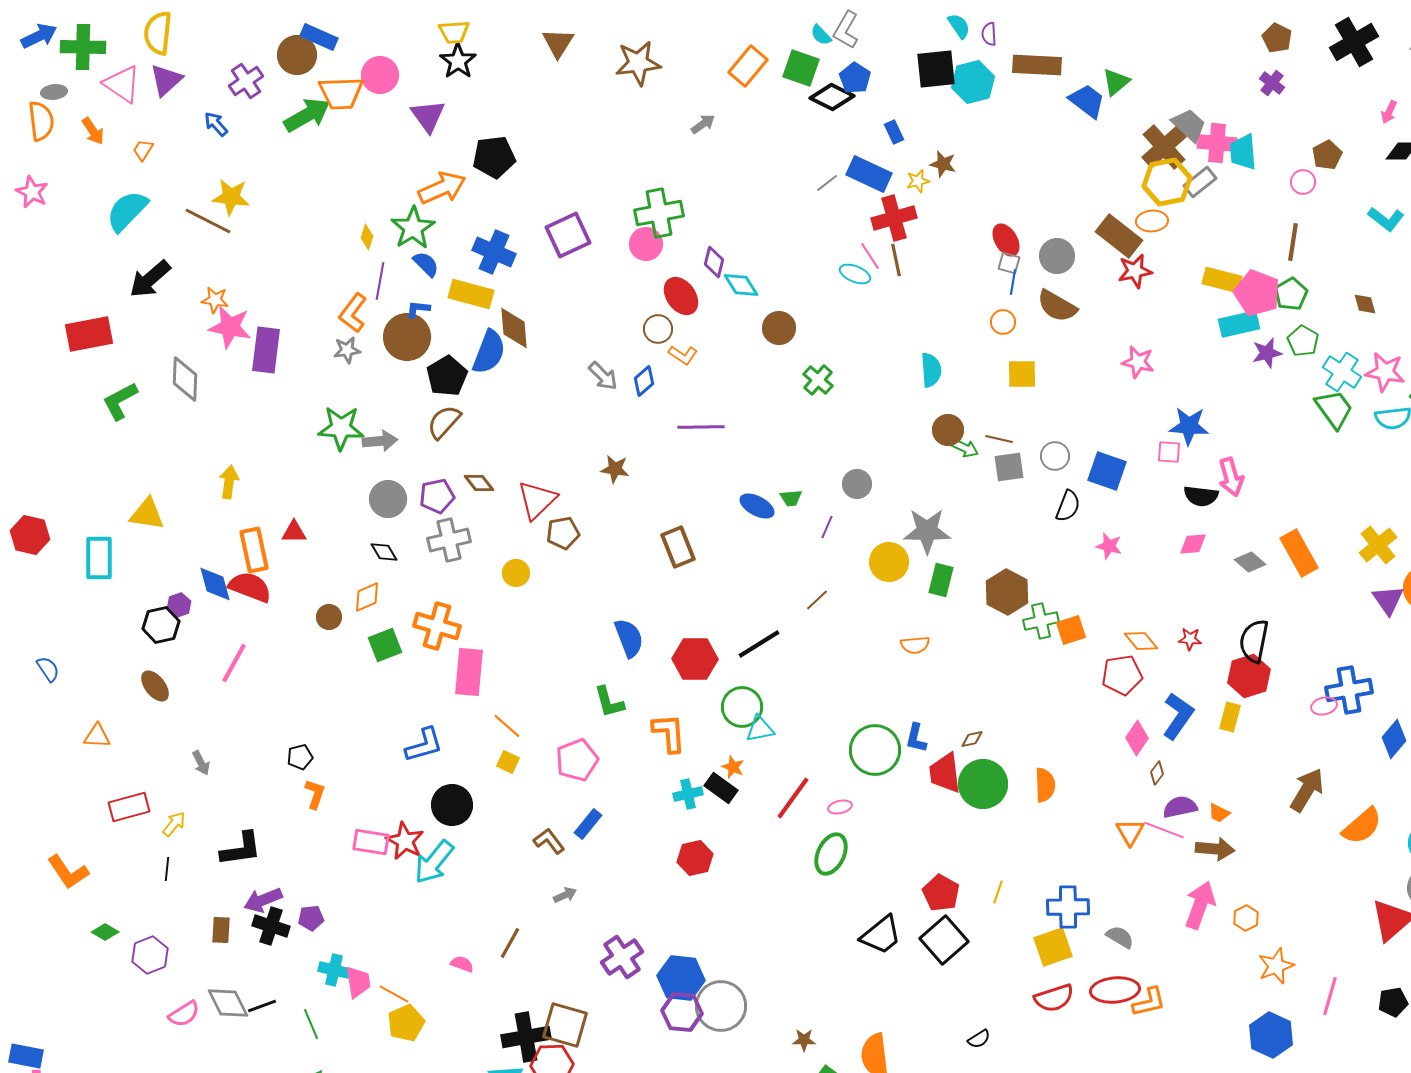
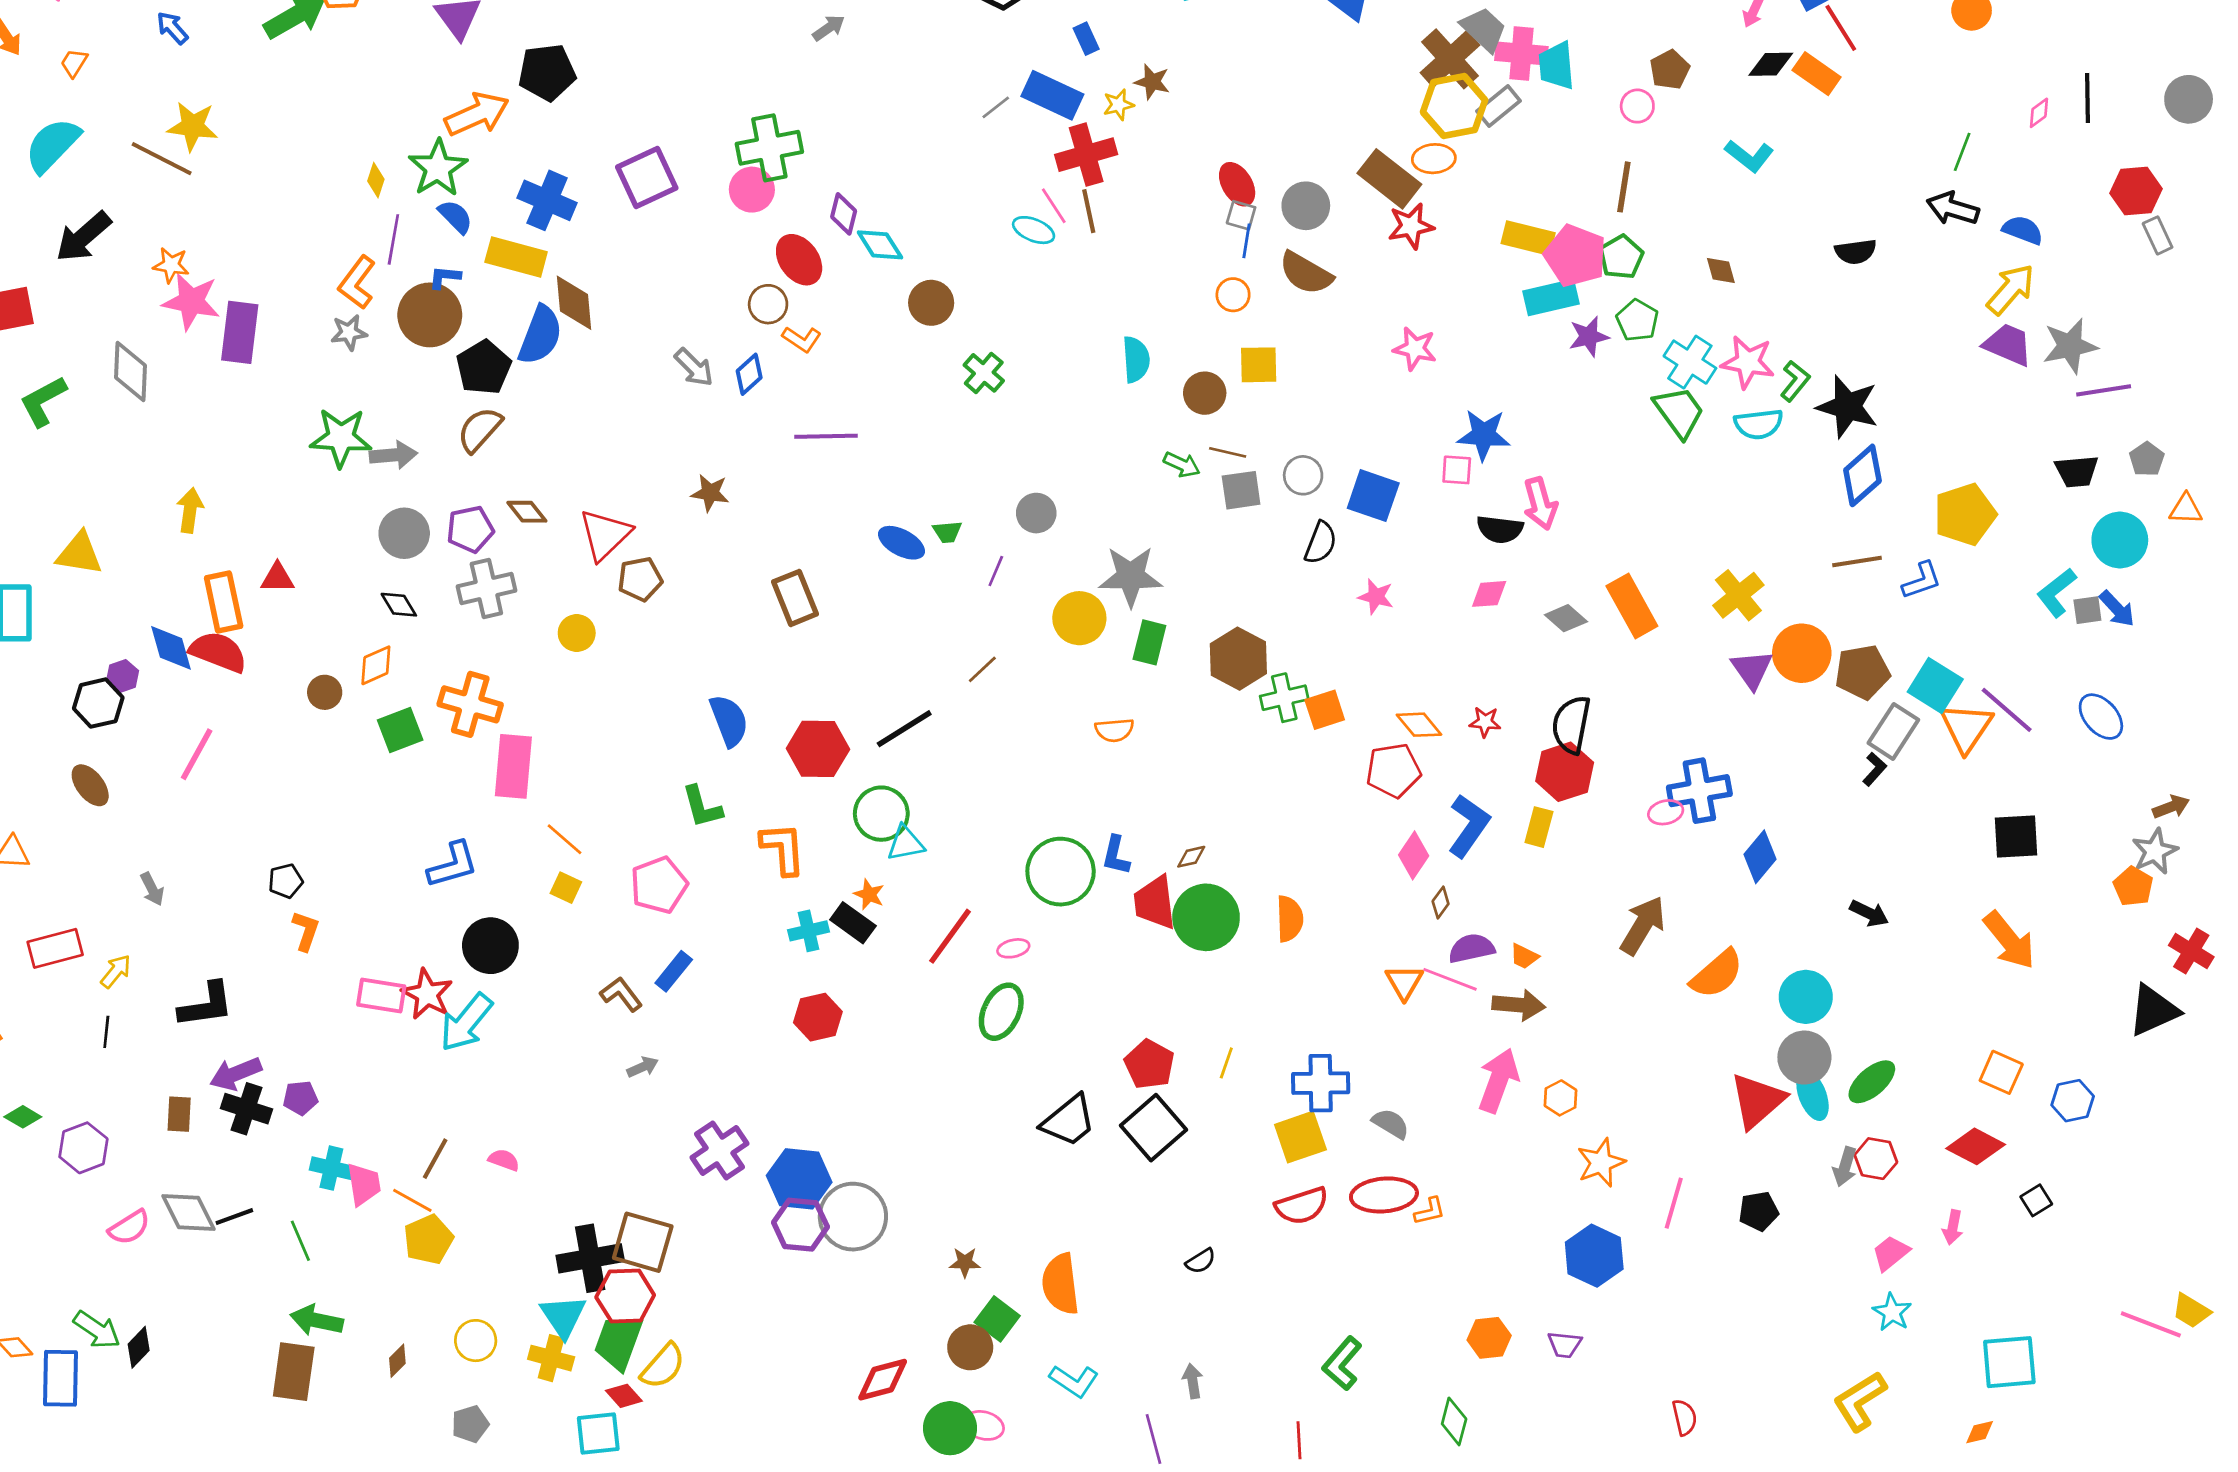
brown circle: (948, 430) -> (1205, 393), moved
brown line: (510, 943) -> (435, 1159), moved
orange L-shape: (1149, 1002) -> (1430, 1211), size x0.7

